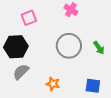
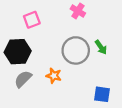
green arrow: (99, 48) -> (101, 47), moved
orange star: (53, 84) -> (54, 76), moved

